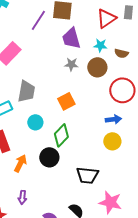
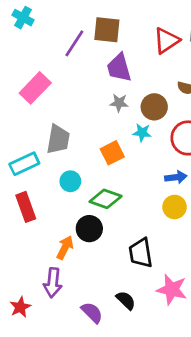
cyan star: (100, 45) -> (142, 133), moved
green diamond: (61, 135) -> (106, 199), turned 65
orange arrow: (20, 163) -> (65, 248), moved
black trapezoid: (87, 175) -> (141, 253), turned 75
purple arrow: (22, 197) -> (53, 283), size x1.5

